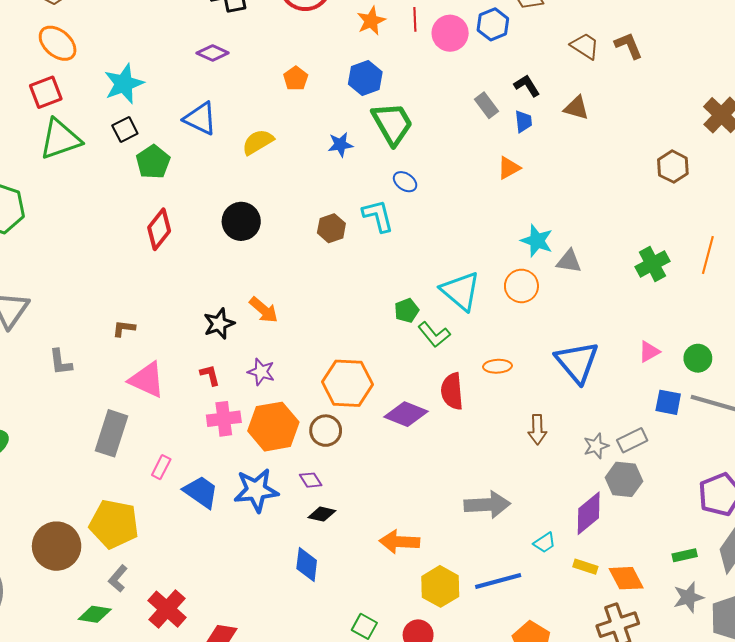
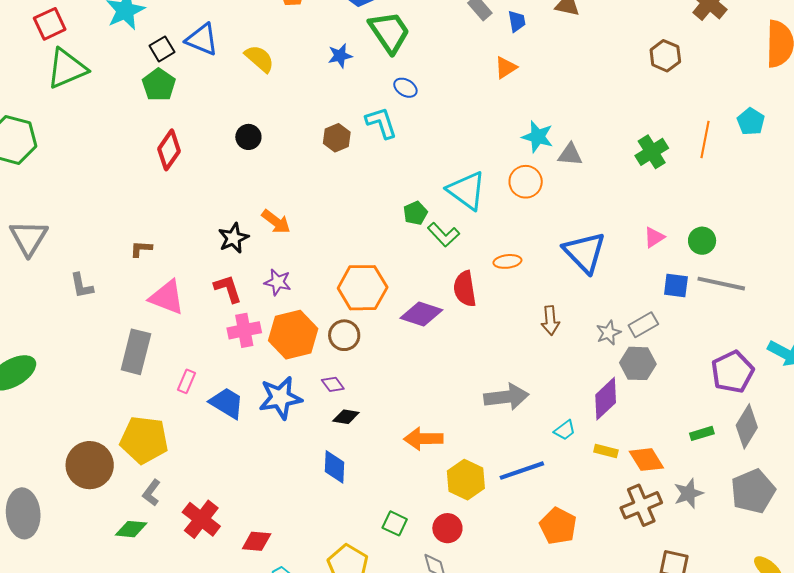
black square: (125, 130) -> (162, 49), moved
yellow semicircle: (258, 142) -> (259, 59), turned 76
black circle: (241, 221) -> (248, 137), size x0.7
red L-shape: (210, 375) -> (228, 289), size x1.4
gray star: (688, 597) -> (689, 493), moved

